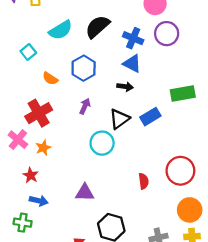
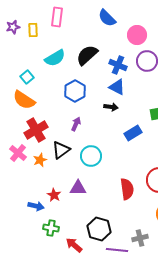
orange semicircle: (50, 79) -> (24, 100), moved, size x1.6
black triangle: (119, 119) -> (61, 150), moved
red star: (31, 175) -> (54, 195), moved
red semicircle: (144, 181) -> (127, 189), size x1.5
purple triangle: (85, 193) -> (78, 188), moved
green cross: (23, 223) -> (51, 228), moved

